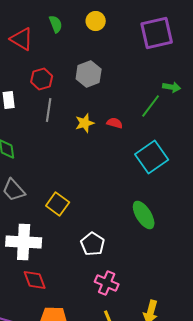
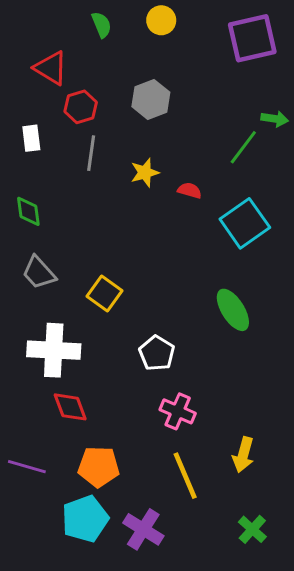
red triangle: (22, 39) -> (51, 68), moved
red semicircle: (115, 123) -> (190, 190), moved

